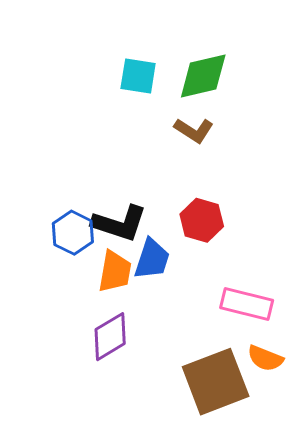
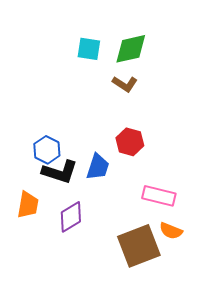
black L-shape: (119, 223) -> (60, 172), moved
orange trapezoid: (115, 271) -> (28, 205), moved

